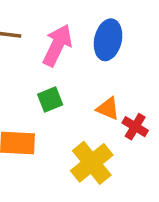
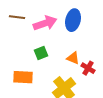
pink arrow: (57, 45) -> (45, 23), turned 45

